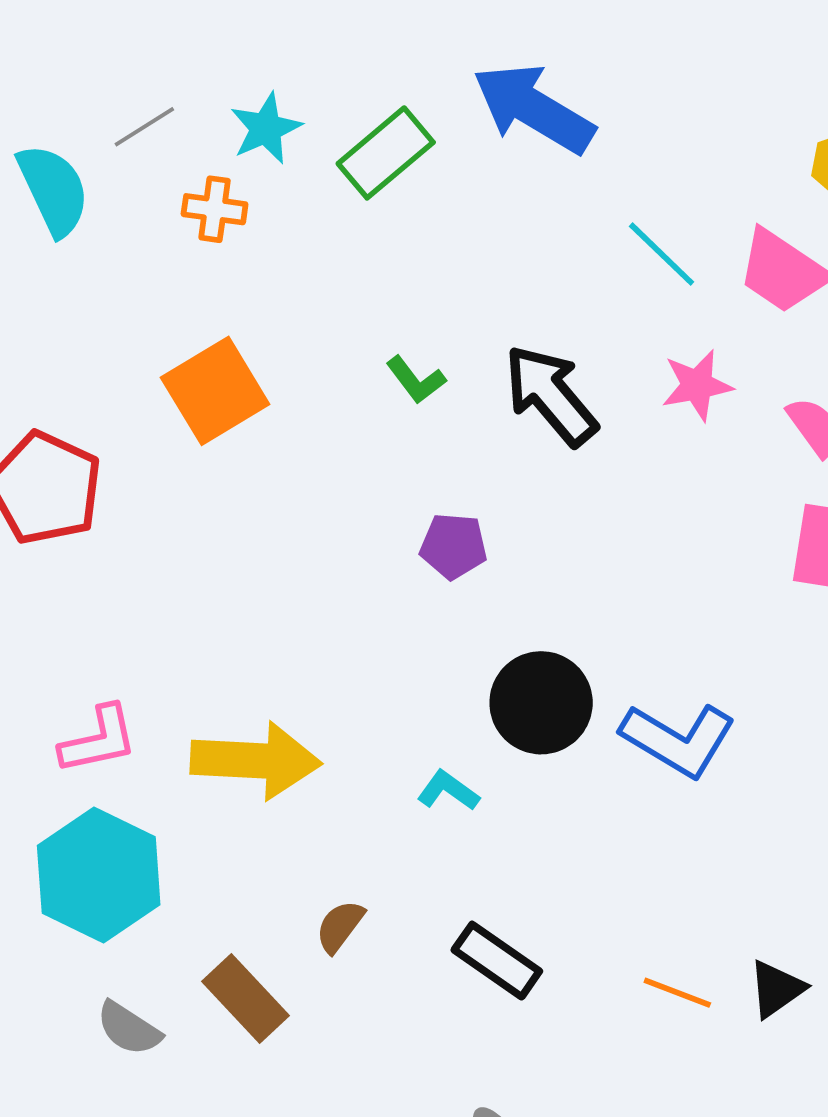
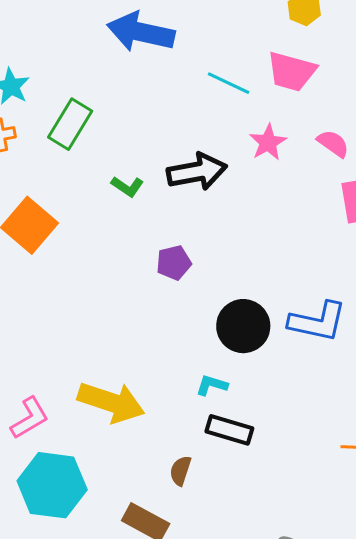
green rectangle: (386, 153) -> (70, 124), moved
black arrow: (551, 395) -> (197, 172), turned 138
yellow arrow: (256, 760) -> (111, 402), turned 34
black rectangle: (497, 961) -> (229, 430), moved

